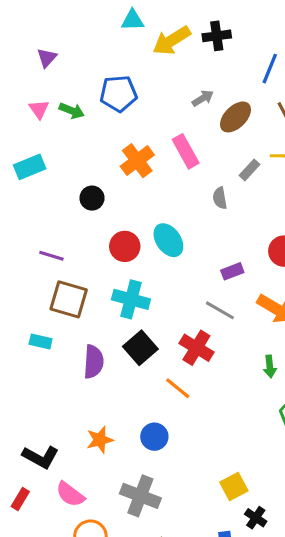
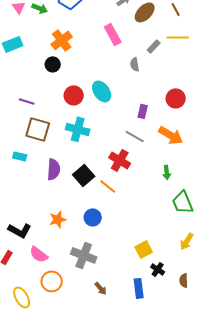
orange cross: (137, 161) -> (62, 40), moved
purple rectangle: (232, 271) -> (143, 111), turned -56
black square: (140, 348) -> (84, 175), moved

